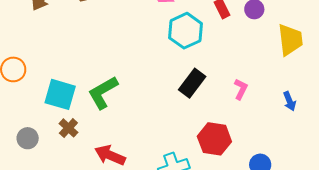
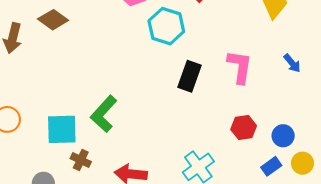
pink L-shape: (241, 89) -> (240, 67), size x1.6
red hexagon: (214, 139) -> (244, 128), moved, size x0.7

